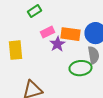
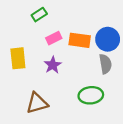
purple star: (57, 44) -> (53, 65), moved
green ellipse: (80, 68) -> (91, 95), moved

